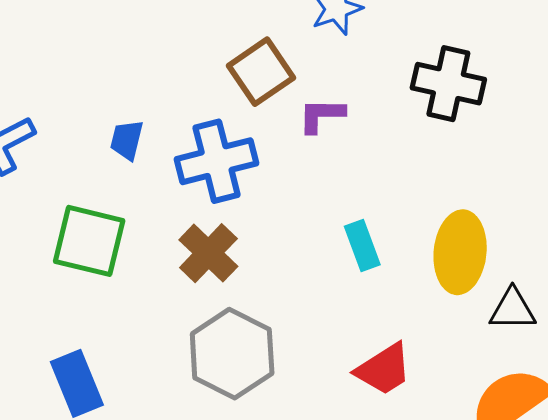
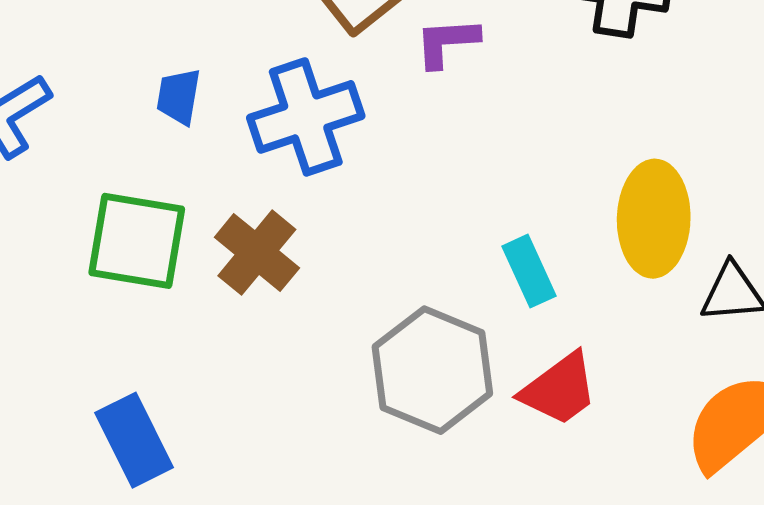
cyan rectangle: (362, 246) -> (529, 271), moved
brown cross: (208, 253) -> (257, 253), moved
gray hexagon: (232, 354) -> (432, 370), moved

